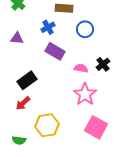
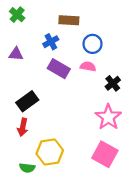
pink semicircle: (81, 68) -> (88, 66), moved
pink star: (85, 94) -> (108, 117), moved
red arrow: (23, 103) -> (23, 127), turned -35
green semicircle: (19, 140) -> (27, 168), moved

